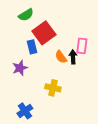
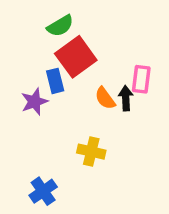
green semicircle: (26, 15) -> (60, 26), moved
purple star: (20, 68) -> (34, 102), moved

